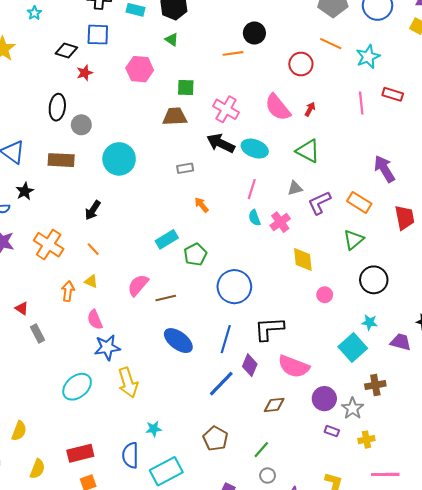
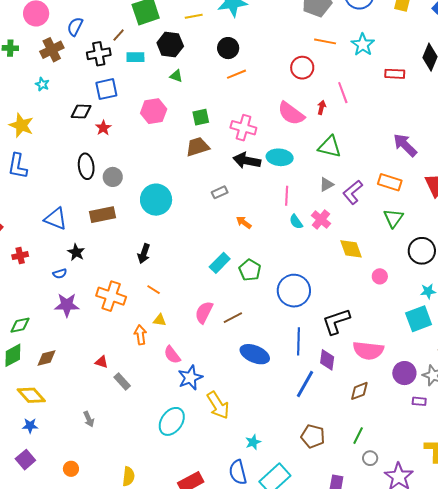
black circle: (254, 33) -> (228, 48), moved
pink line: (361, 103) -> (343, 93), moved
cyan square: (353, 348) -> (419, 319), turned 36

